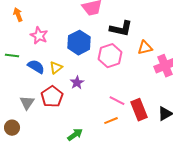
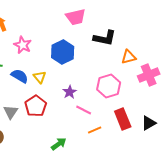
pink hexagon: (110, 56) -> (109, 86), moved
yellow triangle: (56, 68) -> (40, 77), turned -32
purple star: (77, 83) -> (70, 92), moved
pink line: (117, 101) -> (84, 110), moved

